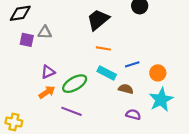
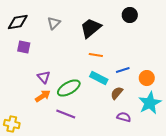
gray triangle: (45, 32) -> (54, 23), moved, turned -48
purple triangle: (48, 72) -> (44, 77), turned -48
brown semicircle: (126, 89) -> (117, 93), turned -64

